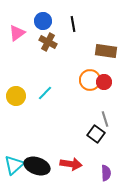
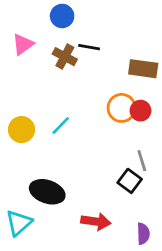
blue circle: (43, 21) -> (62, 16), moved
black line: (73, 24) -> (89, 47), moved, turned -70
black ellipse: (37, 166) -> (47, 192), moved

